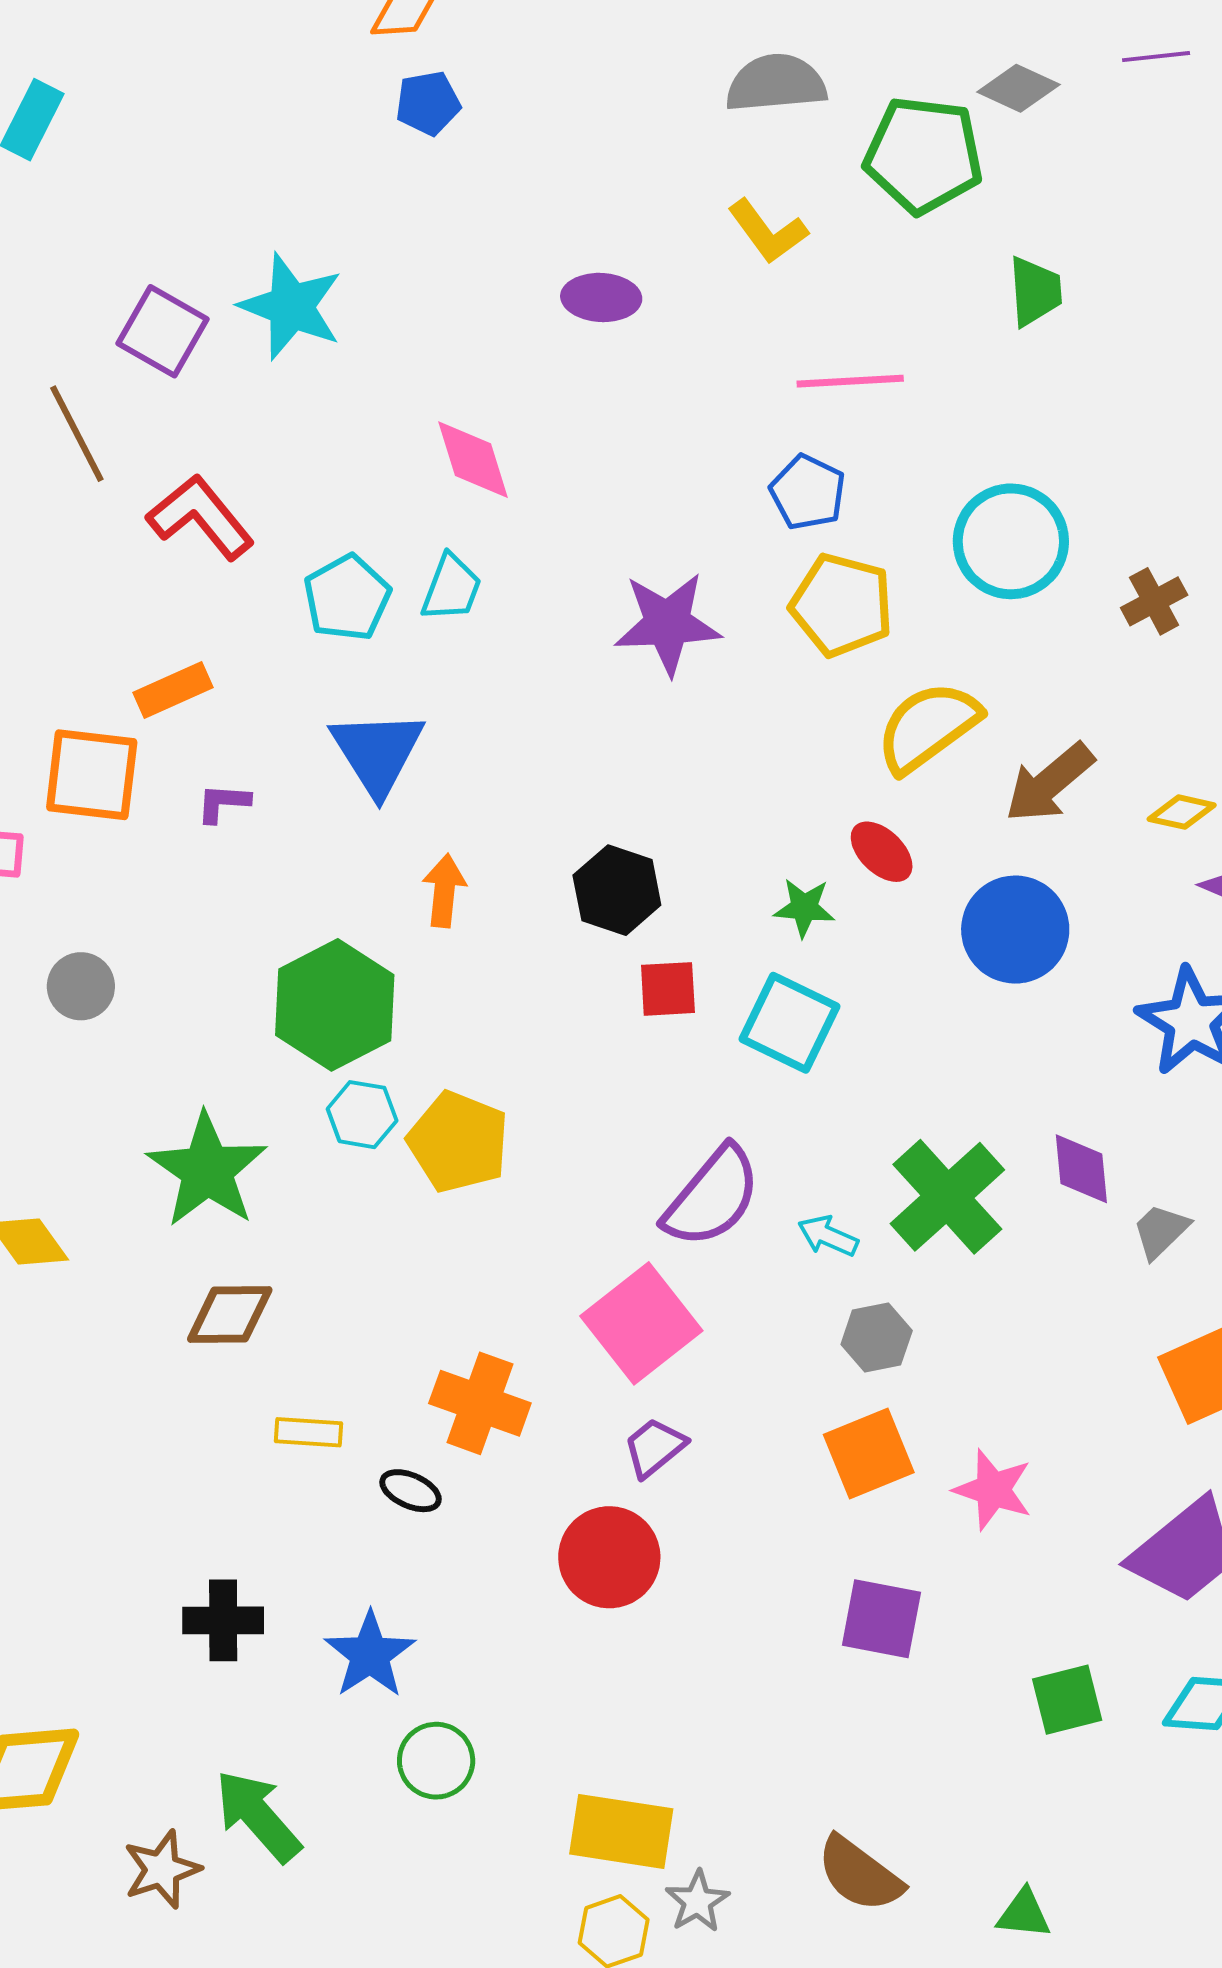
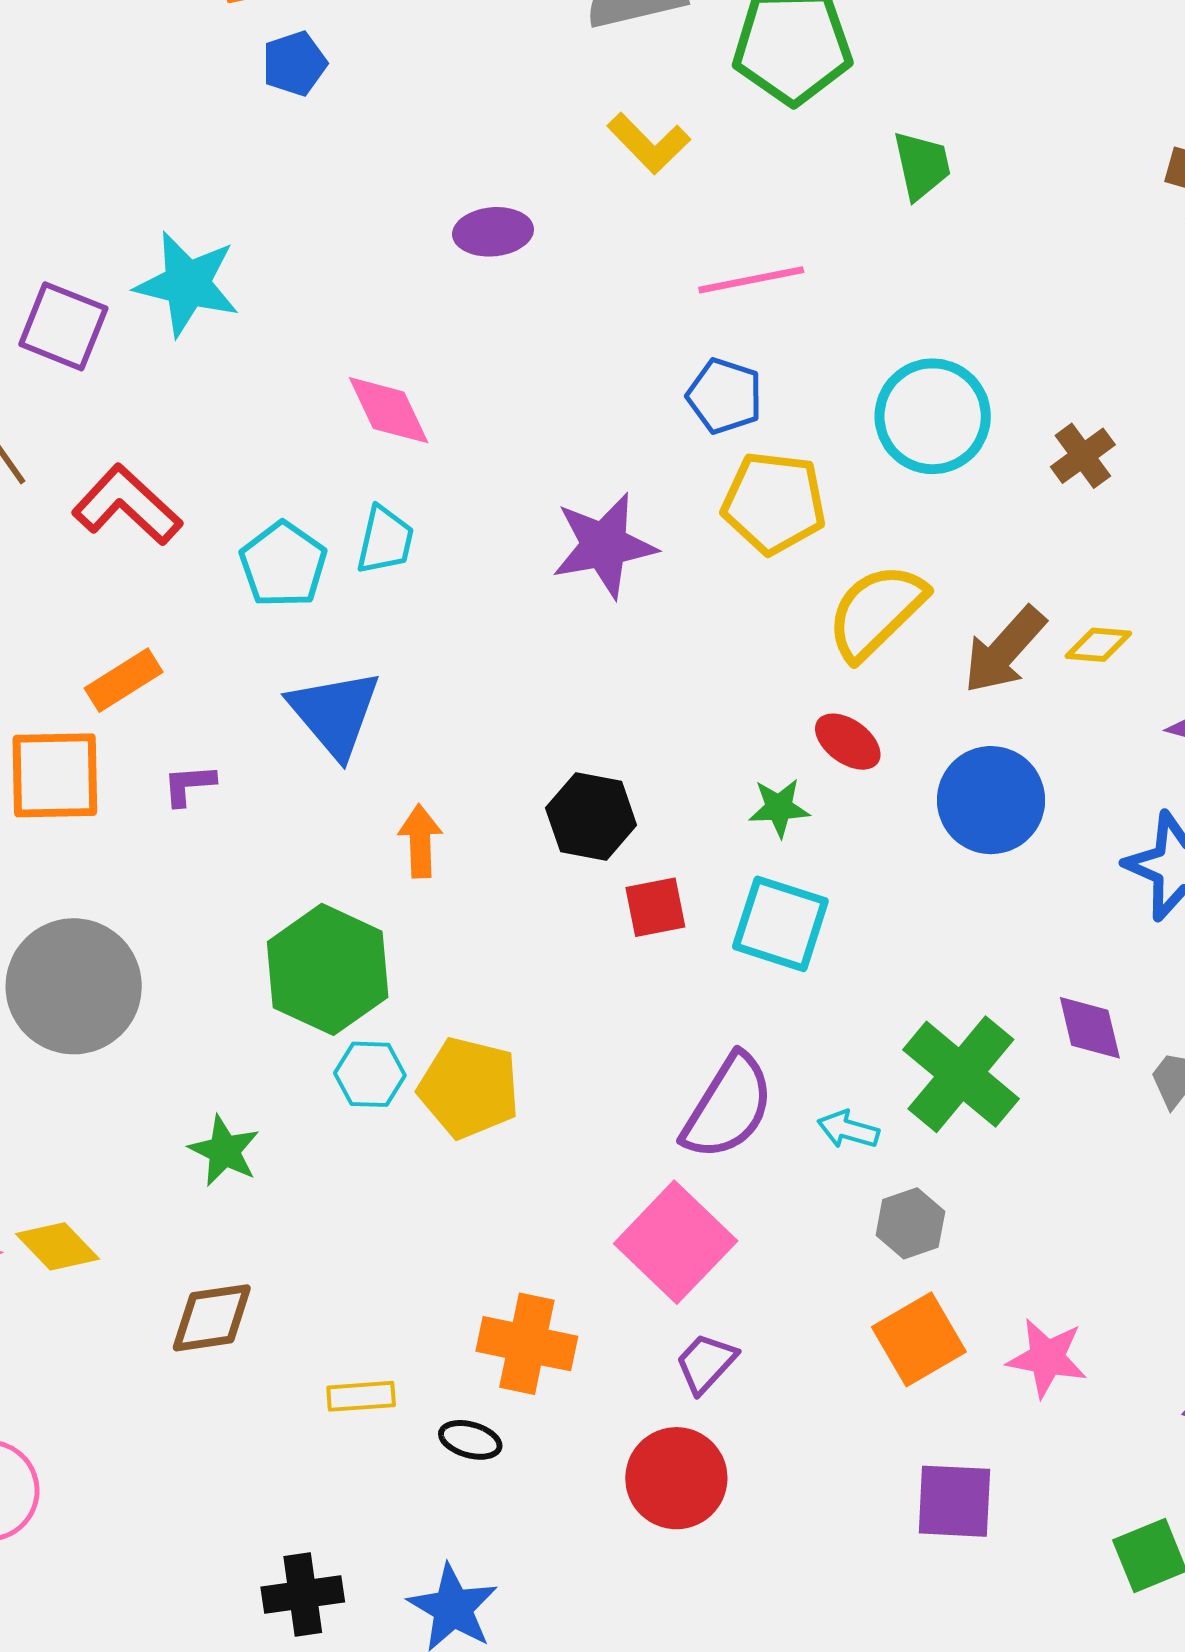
yellow diamond: (1182, 812) -> (1098, 645), moved
gray circle: (81, 986) -> (74, 986), size x2.0
green star: (207, 1170) -> (224, 1151), size x0.6
brown diamond: (230, 1314) -> (212, 1318), moved

